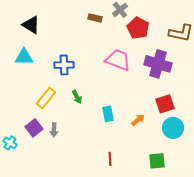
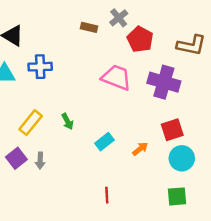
blue cross: (64, 65) -> (40, 67), moved
cyan rectangle: (108, 114) -> (104, 142), turned 63
green square: (157, 161) -> (177, 196), moved

